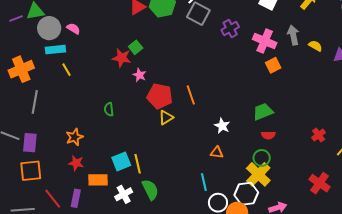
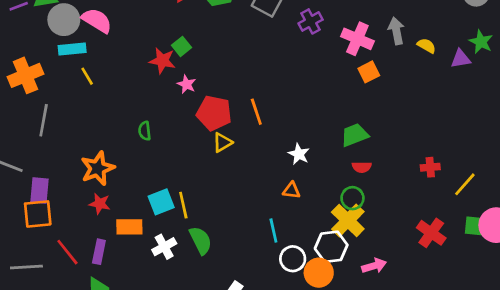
pink semicircle: (73, 29) -> (97, 21), size x1.6
red cross: (319, 135) -> (430, 167), turned 32
orange star: (74, 137) -> (98, 168), size x1.4
purple rectangle: (30, 143) -> (39, 190), moved

